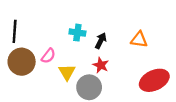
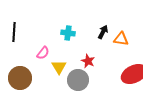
black arrow: (101, 41) -> (103, 32), moved
brown circle: (22, 62) -> (20, 78), moved

